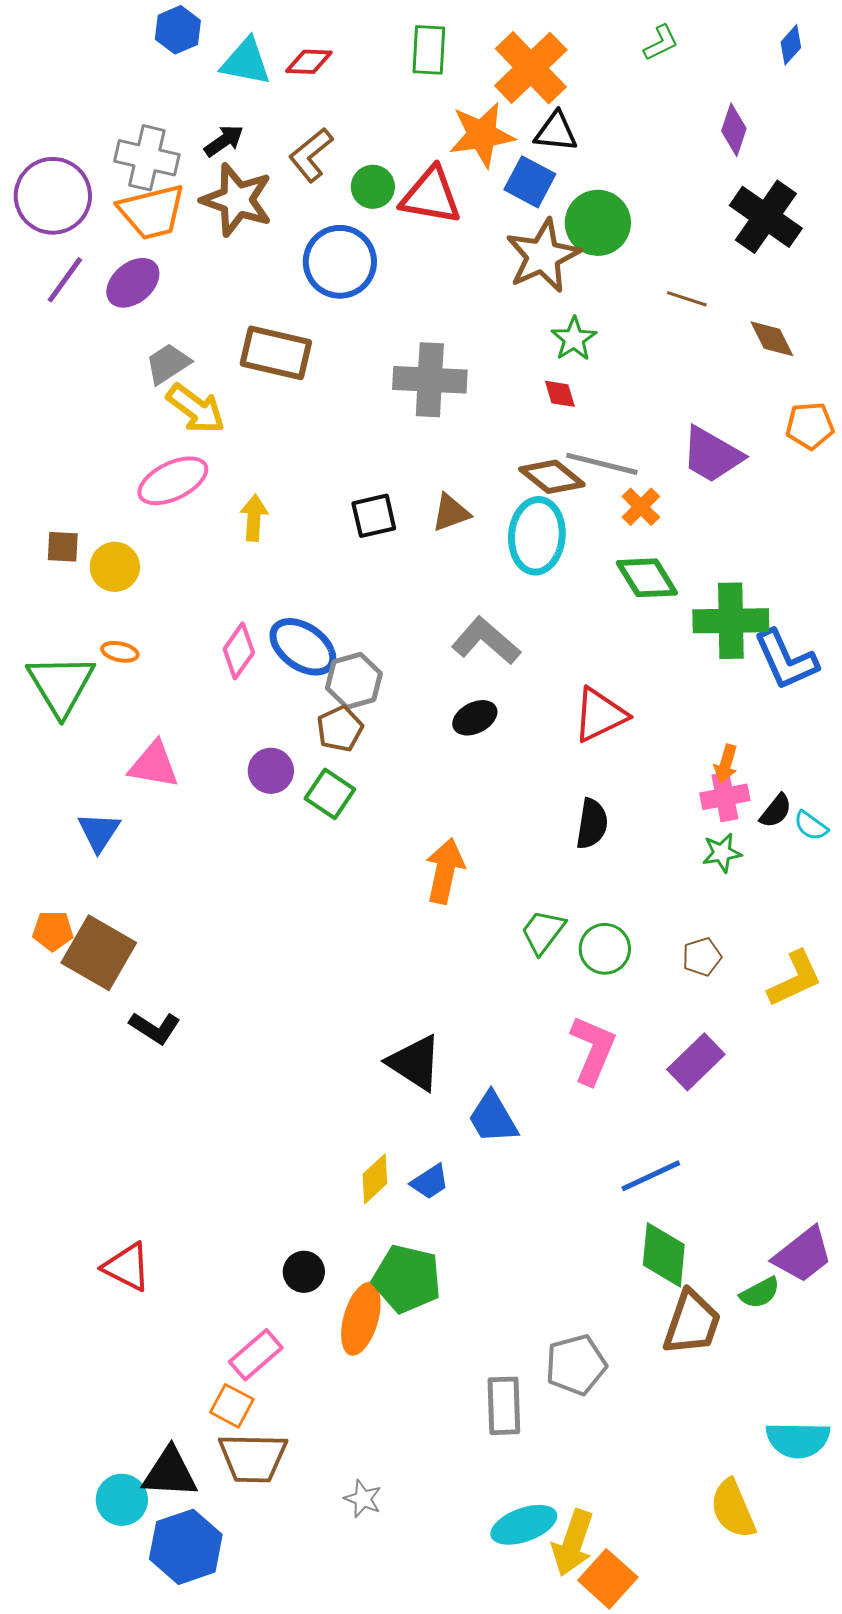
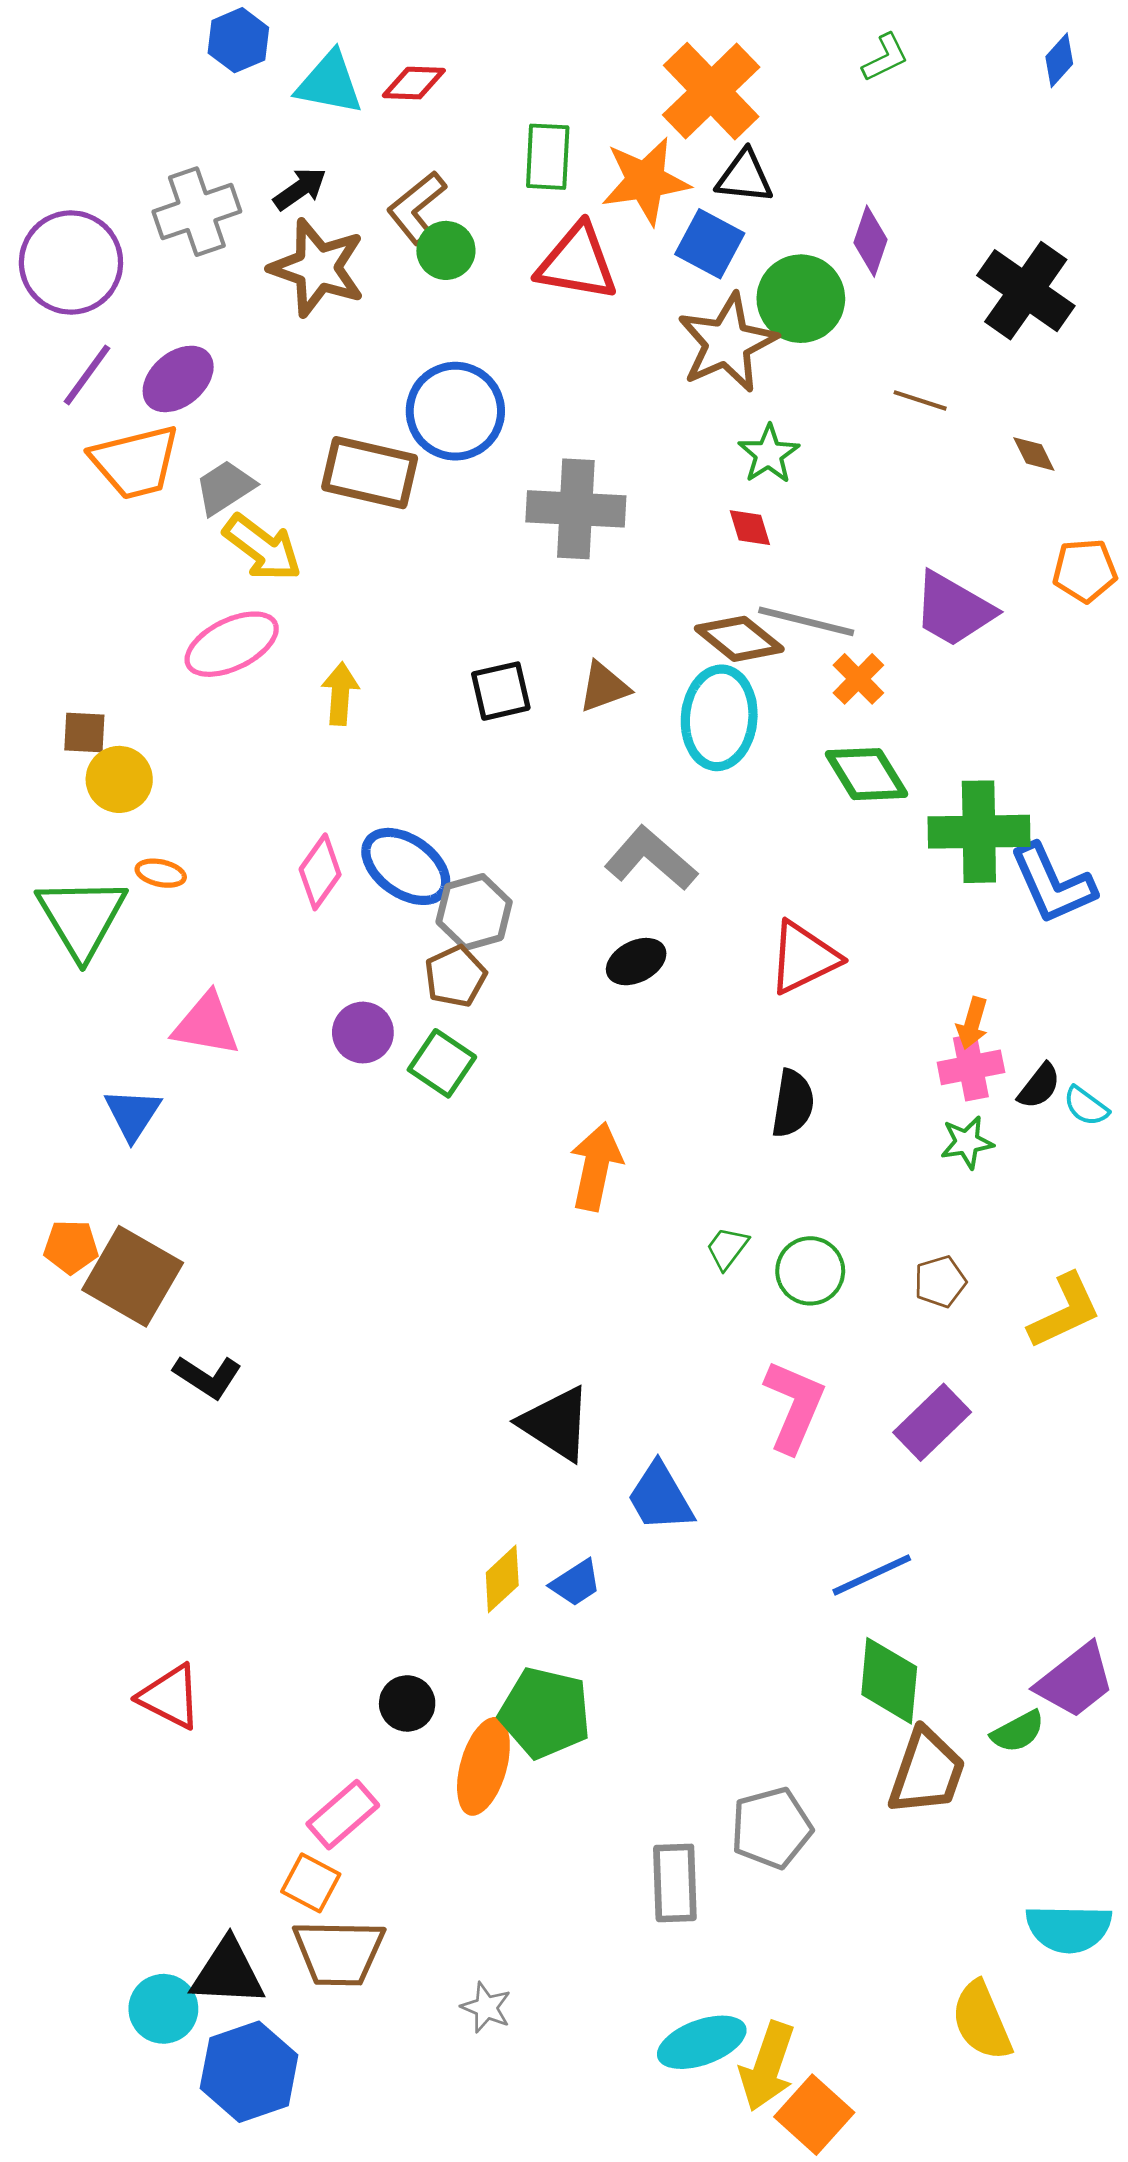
green rectangle: (429, 50) -> (548, 157), moved
purple diamond: (734, 130) -> (870, 241), moved
gray cross: (147, 158) -> (197, 212), turned -32
green circle: (373, 187) -> (446, 250), moved
orange trapezoid: (152, 212) -> (135, 462), moved
blue circle: (340, 262) -> (455, 411), moved
brown diamond: (772, 339) -> (1034, 454), size x0.7
yellow circle: (115, 567) -> (119, 779), moved
green trapezoid: (543, 932) -> (727, 1248), size x0.7

